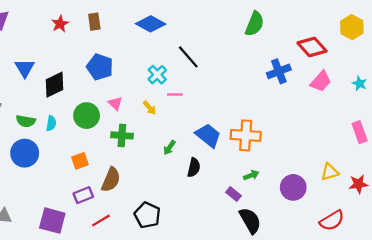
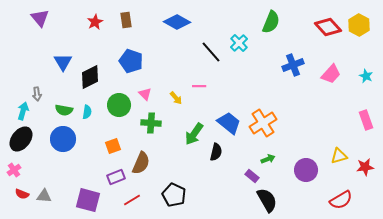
red diamond: (312, 47) -> (328, 27), moved
cyan cross: (157, 75) -> (239, 43), moved
orange cross: (246, 135) -> (263, 123), turned -36
green arrow: (169, 148) -> (194, 134), size x1.6

